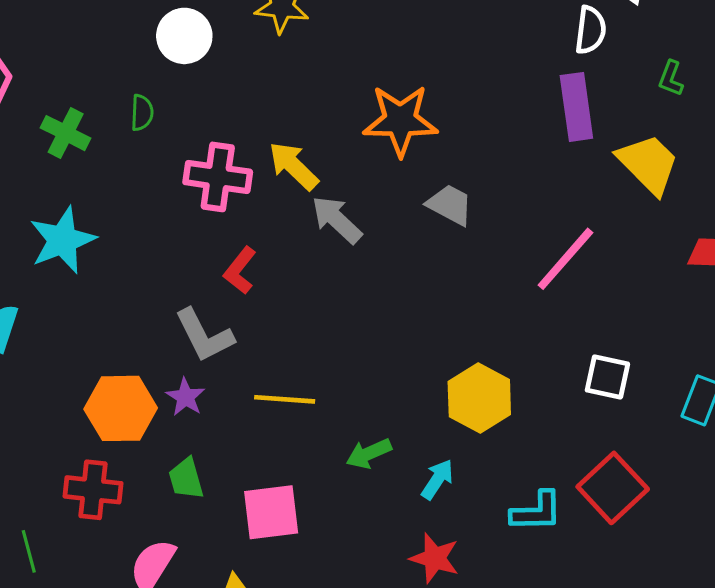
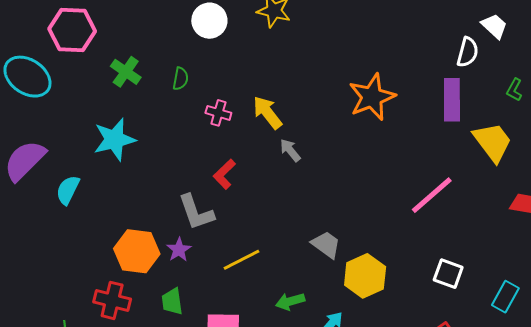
green semicircle: (142, 113) -> (180, 79), moved
orange star: (400, 120) -> (372, 97), moved, turned -30
pink cross: (218, 177) -> (218, 113), size x0.6
gray trapezoid: (450, 205) -> (326, 245), moved
gray arrow: (337, 220) -> (290, 150), size x0.7
yellow line: (285, 399) -> (242, 260), turned -39

